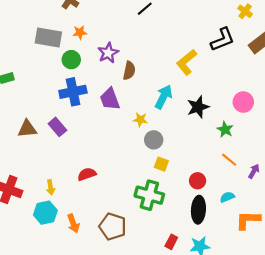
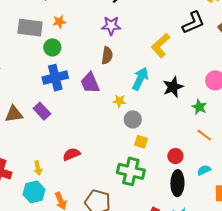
purple star: (108, 53) -> (111, 26), moved, turned 30

